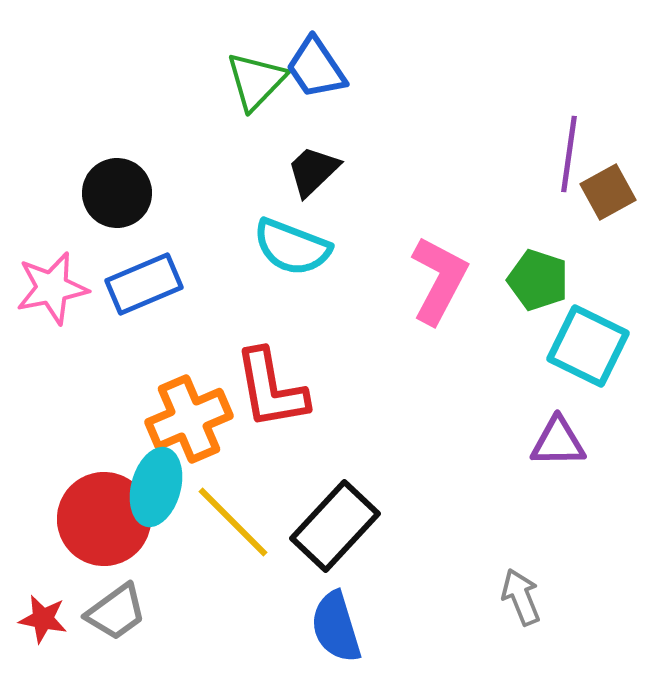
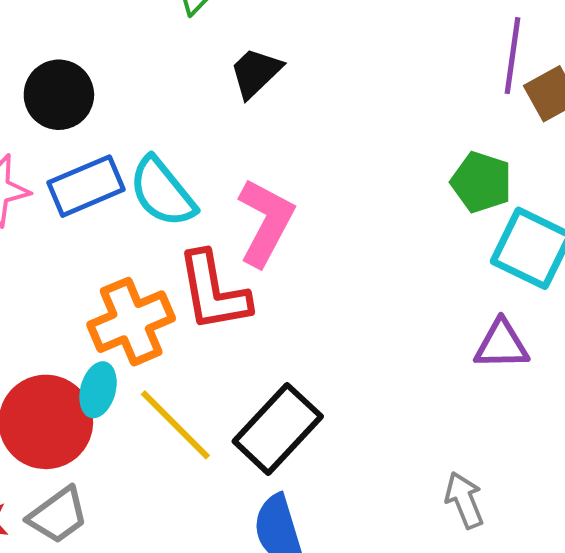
cyan semicircle: (292, 247) -> (162, 192), moved, turned 30
pink L-shape: (439, 280) -> (266, 222), moved
cyan ellipse: (156, 487) -> (98, 390), size x0.7

